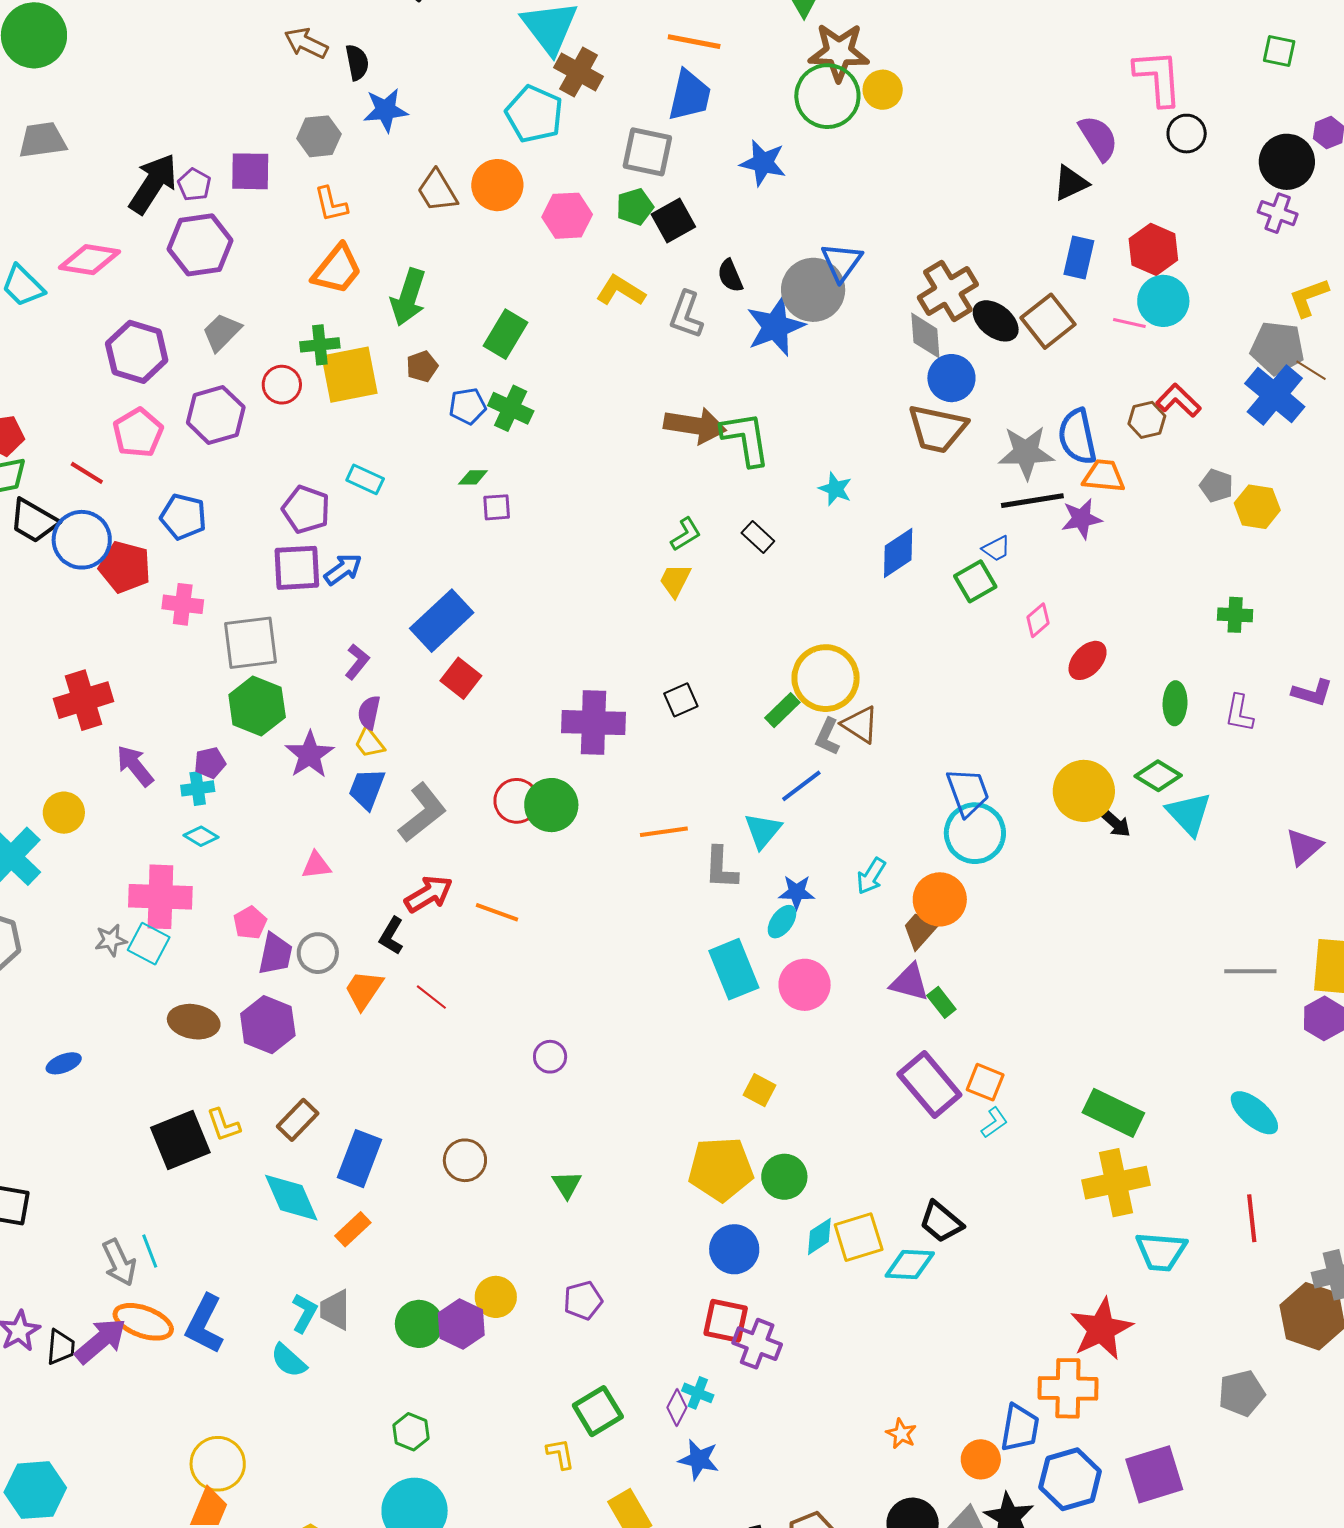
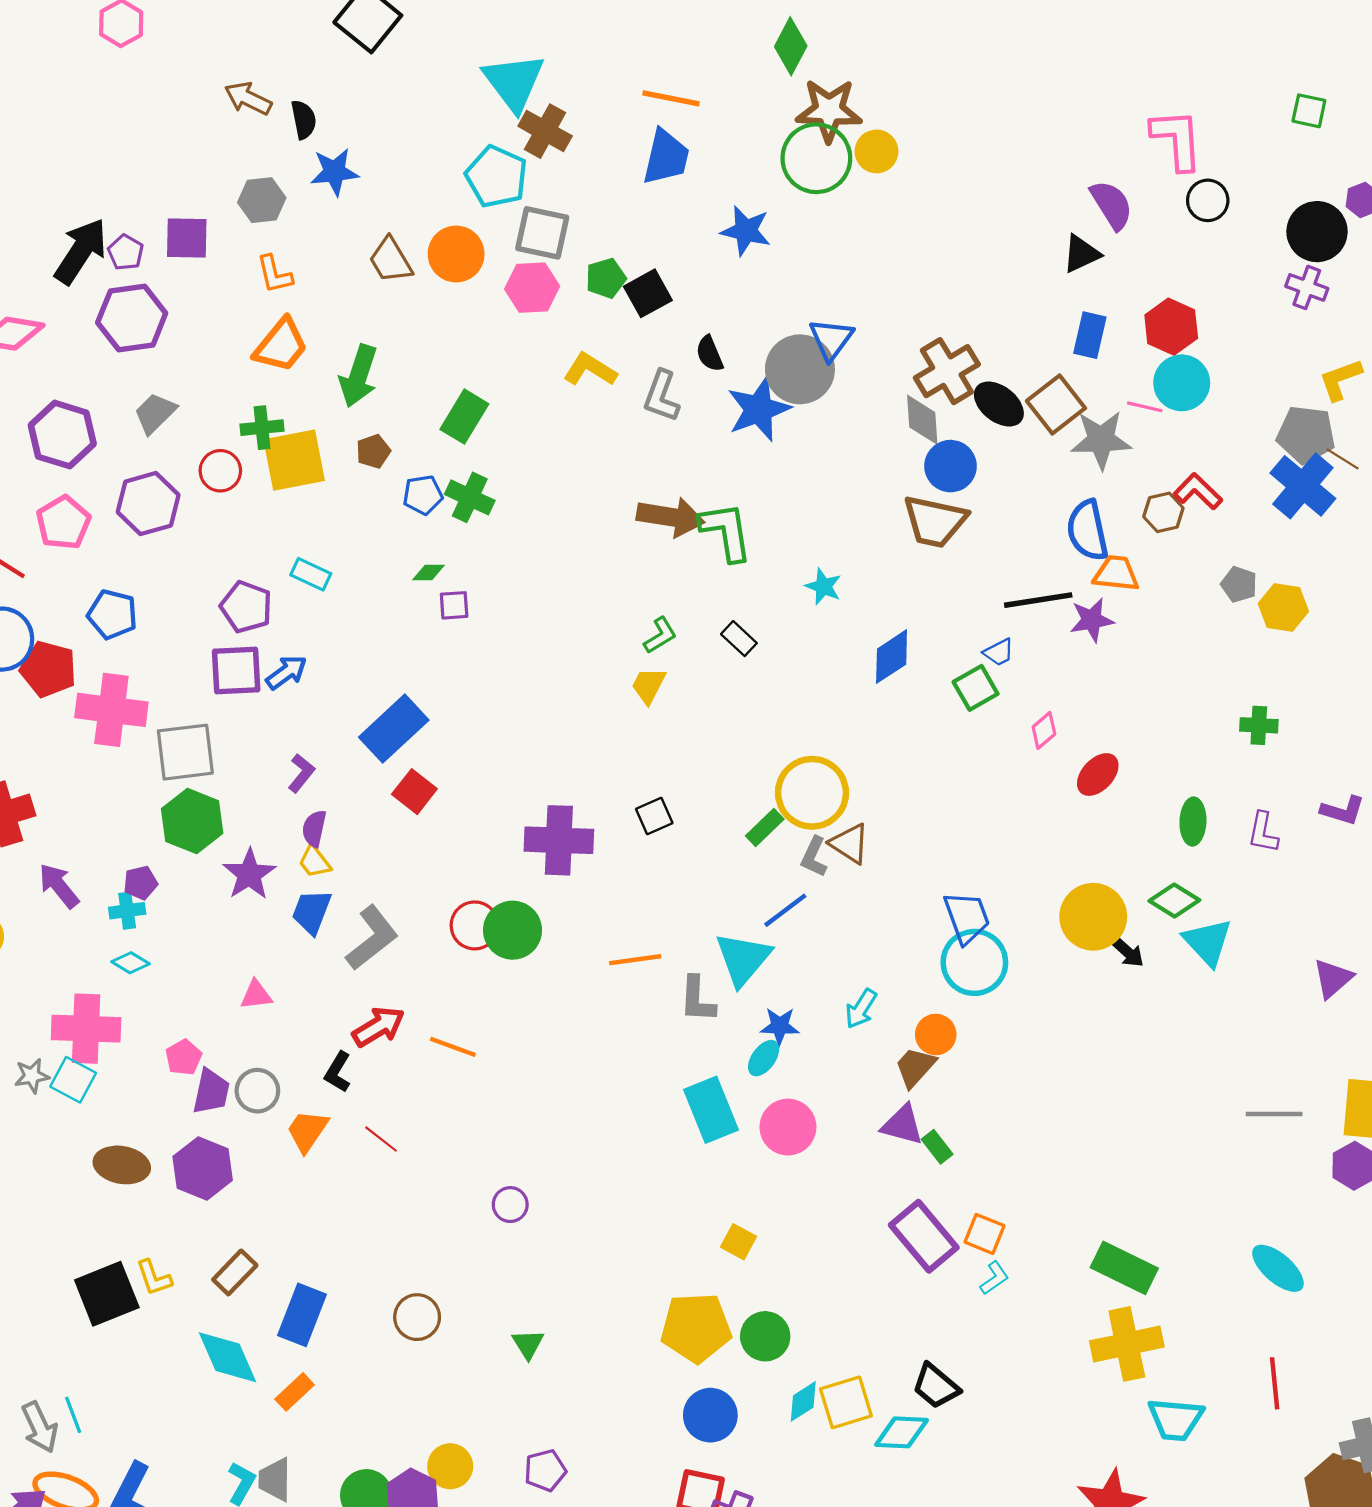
gray square: (647, 152) -> (542, 233), moved
gray star: (1026, 453) -> (1101, 440), moved
pink cross: (183, 604) -> (111, 710), size x1.6
cyan triangle: (763, 831) -> (743, 959), size x1.4
orange circle: (940, 899) -> (936, 1034), size x0.7

